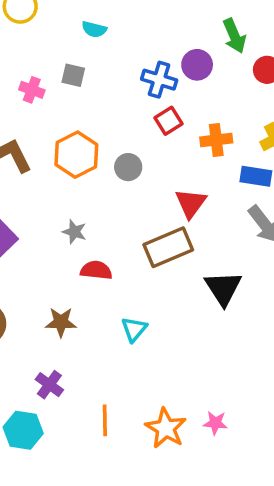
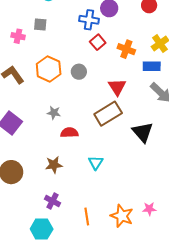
orange cross: (216, 140) -> (126, 49), turned 36

